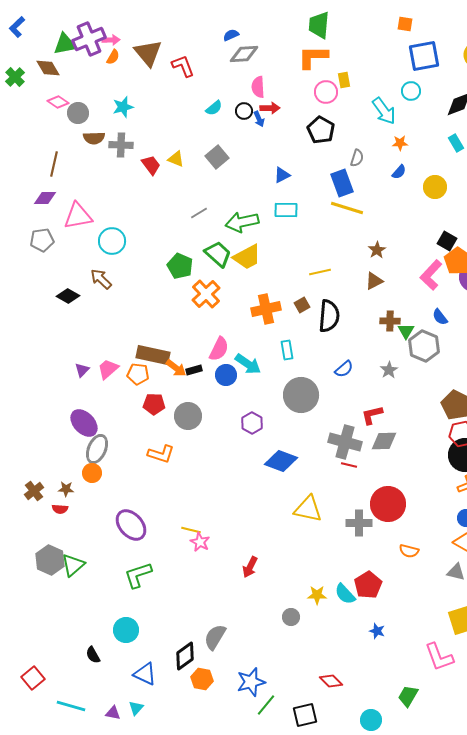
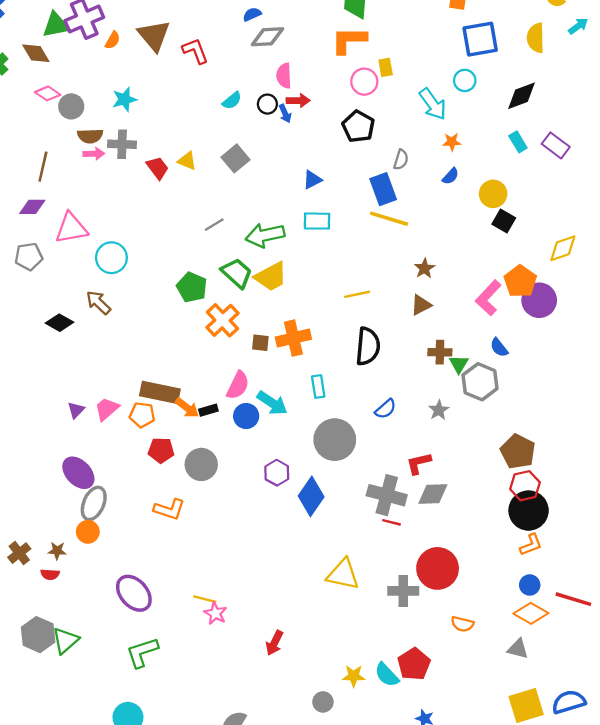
pink arrow: (111, 40) -> (94, 154), moved
black square: (447, 241) -> (504, 221), moved
brown square: (302, 305) -> (260, 343), moved, turned 35
blue diamond: (281, 461) -> (311, 496), moved, turned -76

